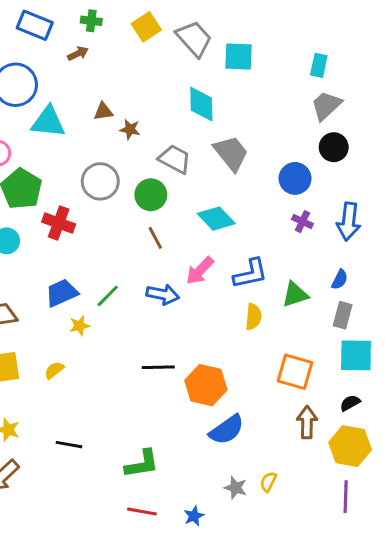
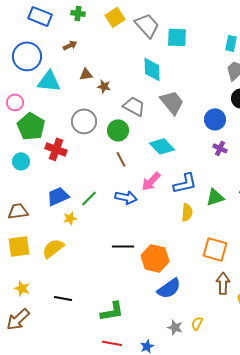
brown arrow: (78, 54) -> (70, 45), moved
yellow semicircle: (54, 370) -> (53, 248), size x1.6

